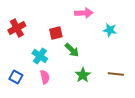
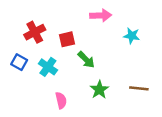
red cross: (17, 28) -> (35, 32), moved
blue square: (16, 77) -> (19, 62), moved
pink semicircle: (45, 77) -> (61, 100), moved

